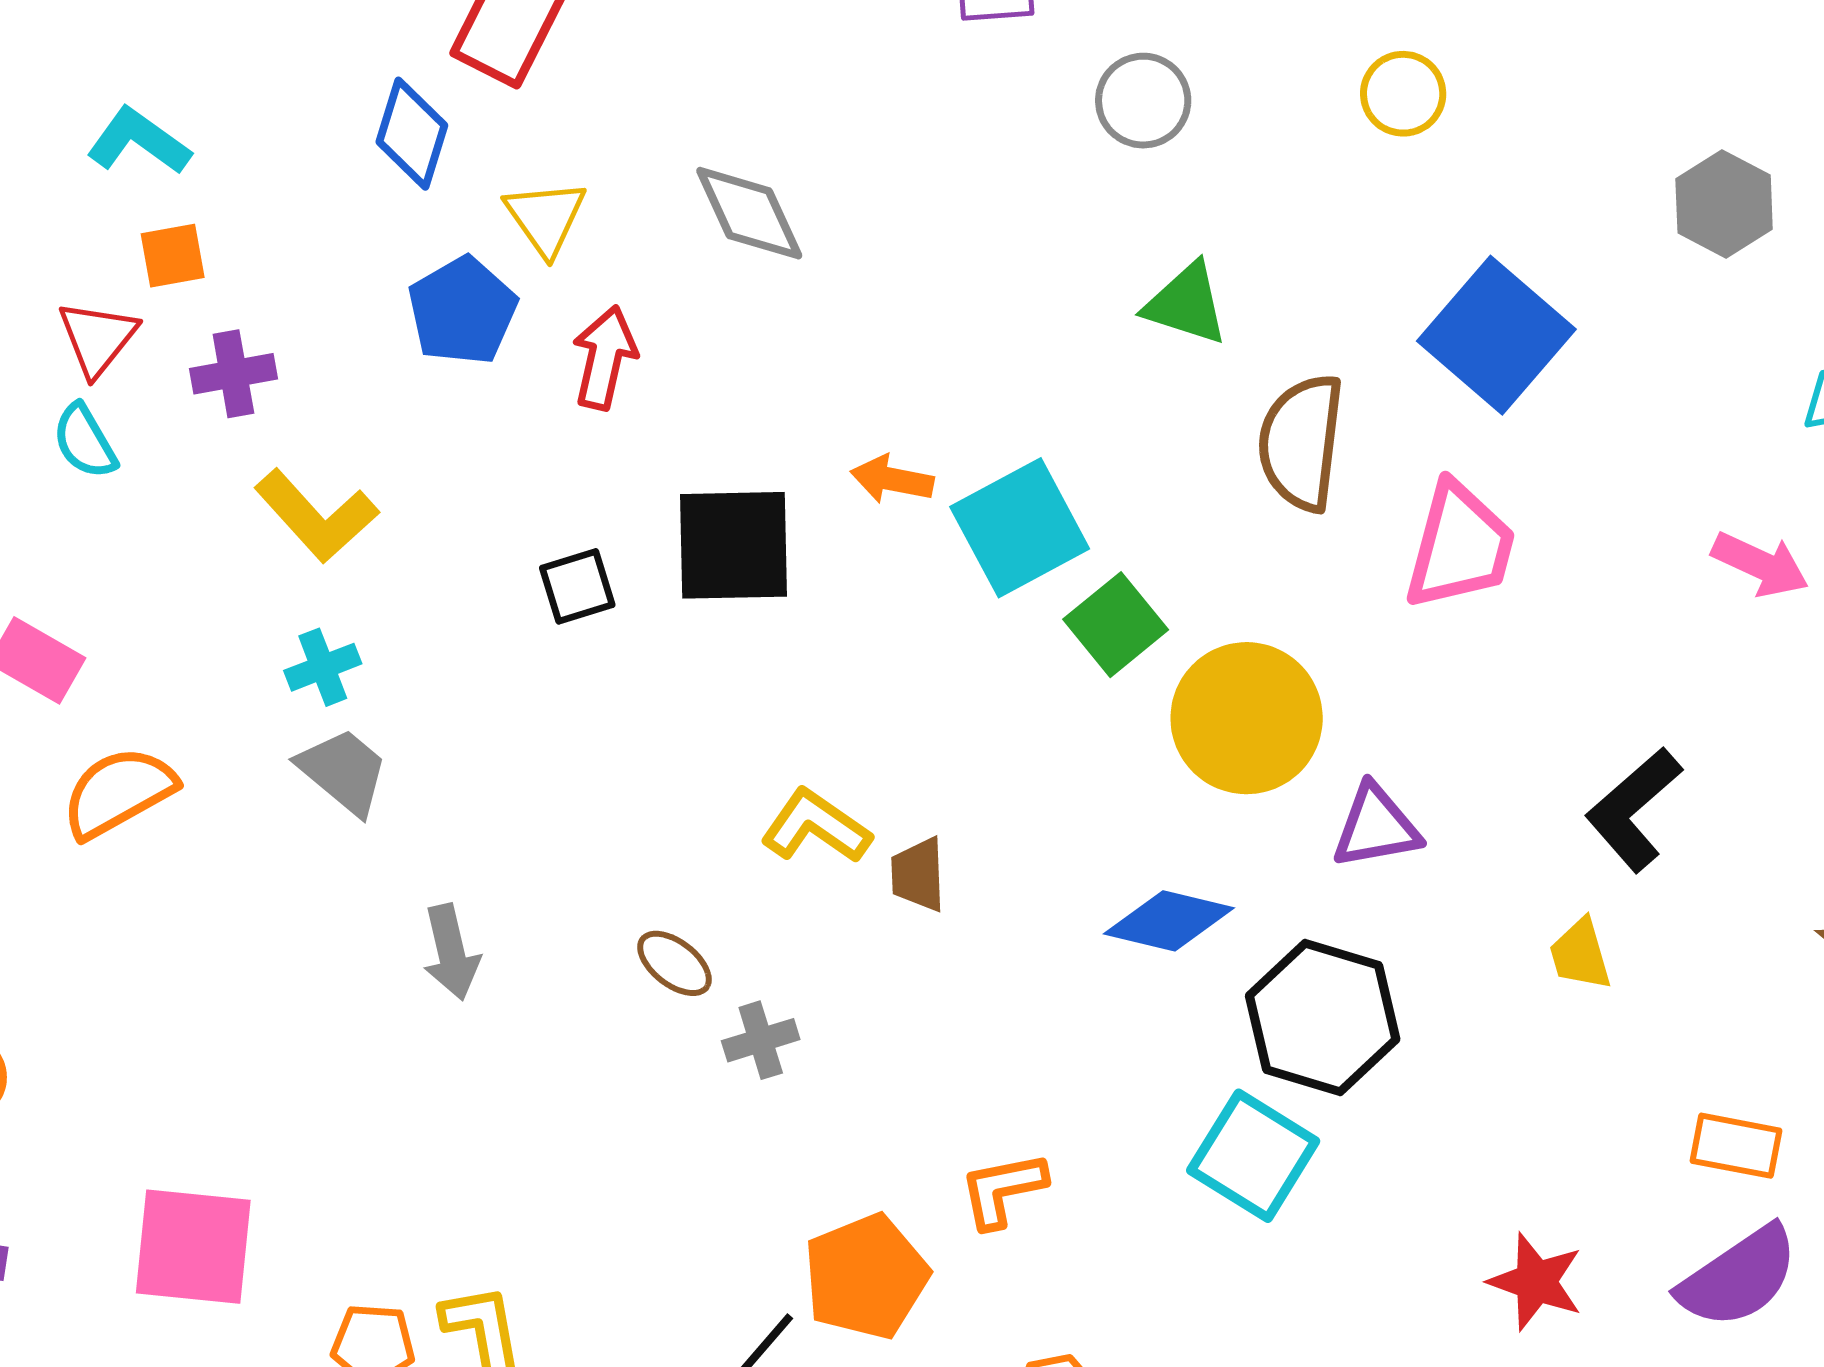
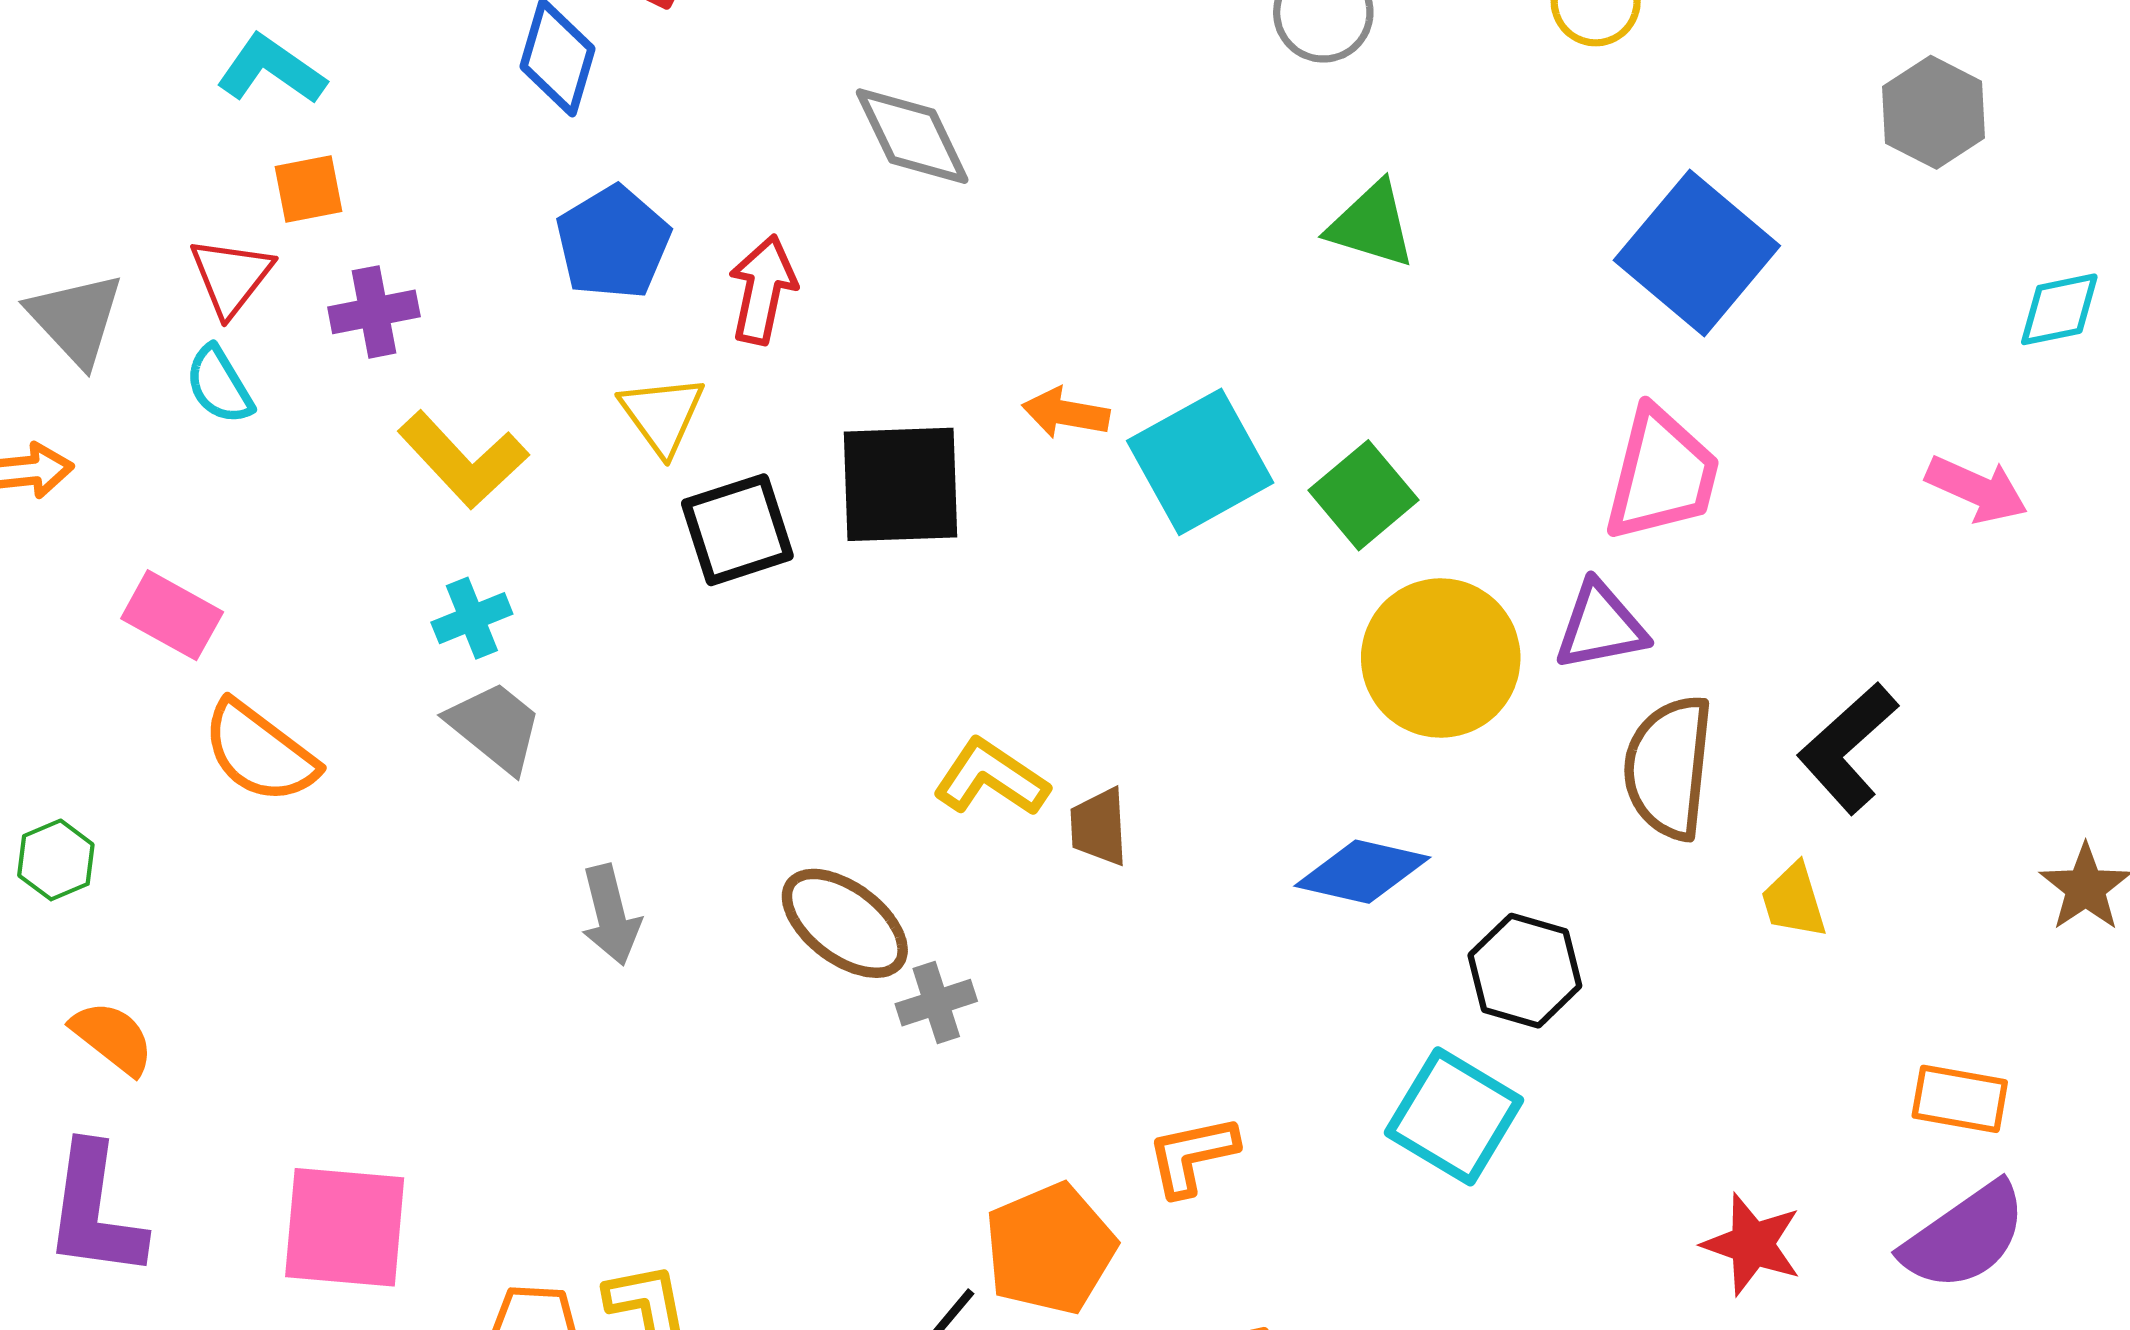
yellow triangle: (546, 218) -> (662, 415), moved
brown semicircle: (1301, 442) -> (1668, 767), moved
black square: (577, 586) -> (737, 530), size x1.4
green square: (1116, 625) -> (1364, 495), moved
orange semicircle: (118, 792) -> (260, 752), turned -113
purple triangle: (1376, 827) -> (1601, 626), moved
brown ellipse: (674, 963) -> (845, 923), size x1.6
black hexagon: (1323, 1018) -> (1525, 971), size x0.7

